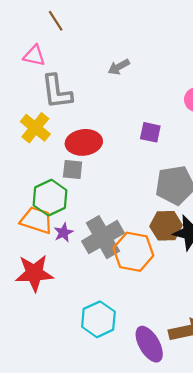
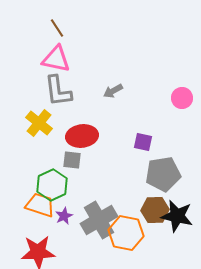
pink triangle: (34, 56) -> (56, 59), moved, size x1.4
gray arrow: (119, 67) -> (113, 91), moved
purple square: (150, 132) -> (143, 142), moved

